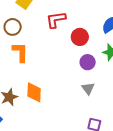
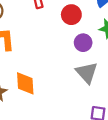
gray triangle: (88, 88) -> (87, 73), size x1.5

